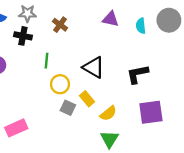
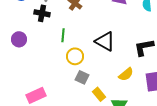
yellow rectangle: (87, 99) -> (99, 94), moved
yellow semicircle: (108, 113) -> (126, 74), moved

